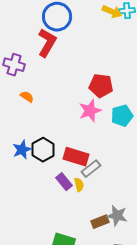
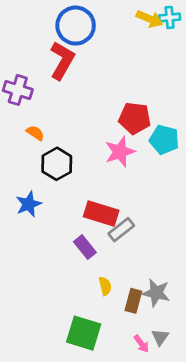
cyan pentagon: (122, 116) -> (164, 140), moved, turned 30
black hexagon: (43, 150) -> (57, 164), moved
yellow semicircle: (79, 185) -> (105, 286), moved
brown rectangle: (100, 222) -> (133, 301), turned -54

